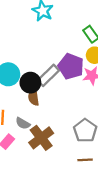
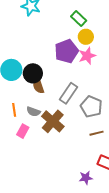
purple pentagon: (71, 66) -> (66, 51), turned -30
gray rectangle: (48, 75) -> (69, 93), moved

